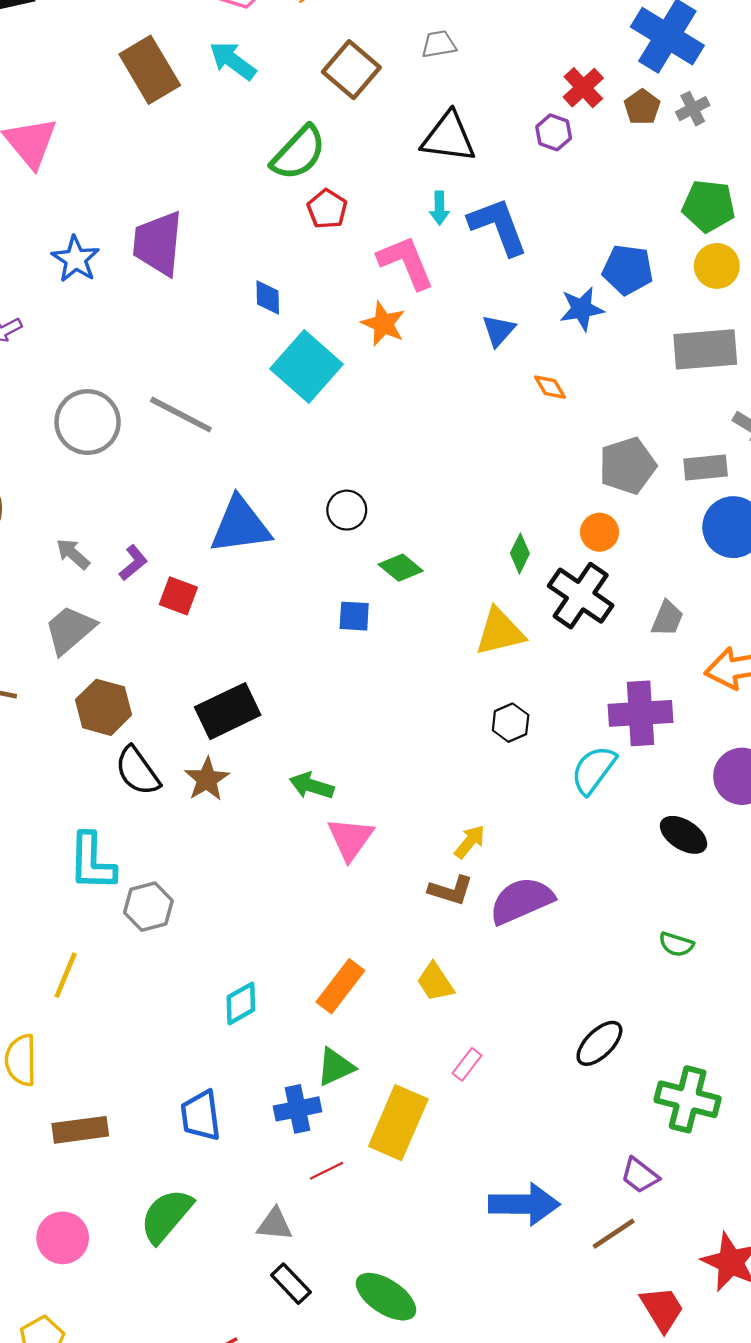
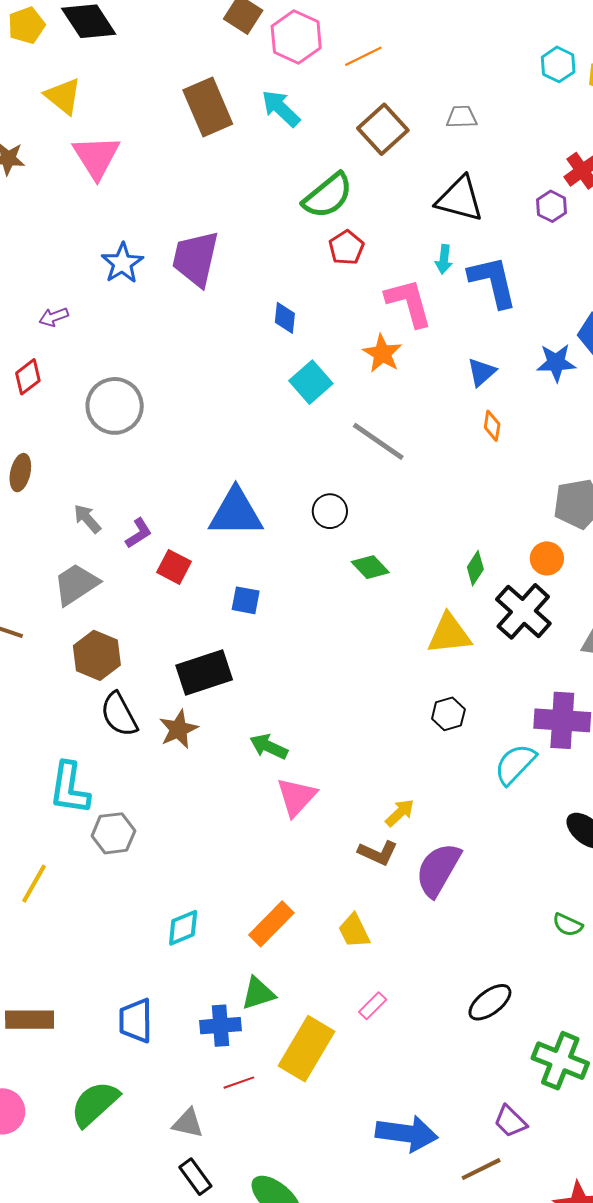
cyan square: (307, 367) -> (311, 382), size x0.7
orange diamond: (550, 387) -> (492, 426), moved, turned 32
gray line: (181, 415) -> (378, 441), moved
blue square: (354, 616) -> (246, 600), moved
purple semicircle: (521, 901) -> (438, 870), turned -44

